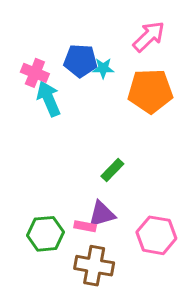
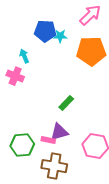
pink cross: (35, 73) -> (15, 76), moved
cyan arrow: (49, 99) -> (24, 56), size x0.6

